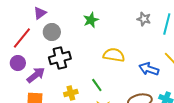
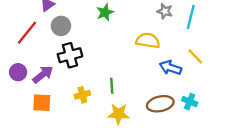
yellow semicircle: (114, 55) -> (148, 41), moved
purple circle: (18, 63) -> (18, 72), moved
green line: (97, 85) -> (112, 86), turned 32

